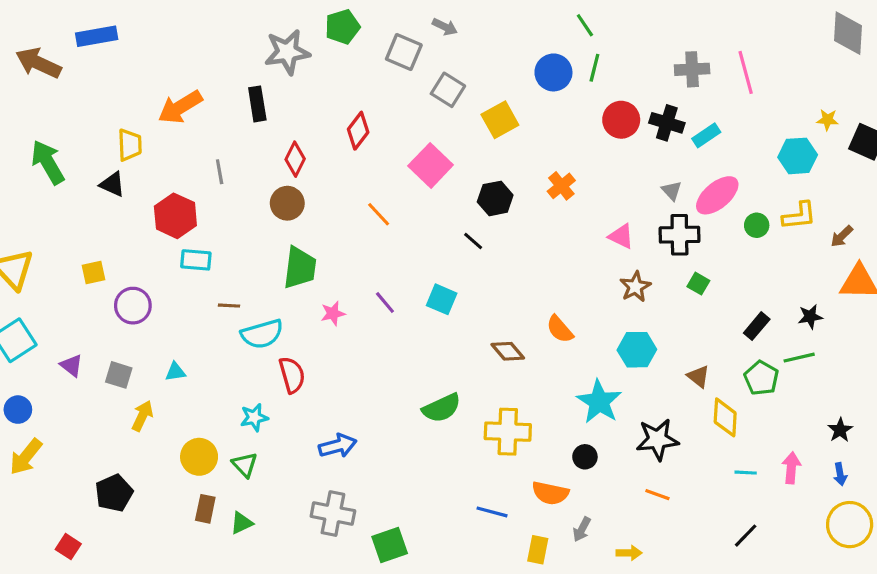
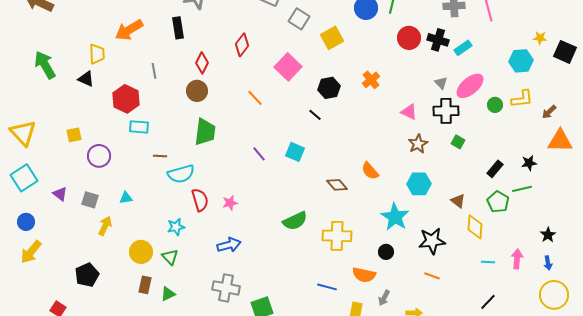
pink star: (333, 313) -> (230, 203), moved

